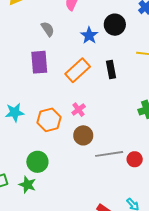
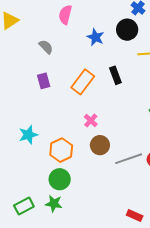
black circle: (115, 25) -> (127, 30), moved
blue star: (89, 35) -> (95, 37), moved
purple rectangle: (39, 62) -> (44, 81), size x0.7
orange hexagon: (49, 120) -> (61, 150), moved

